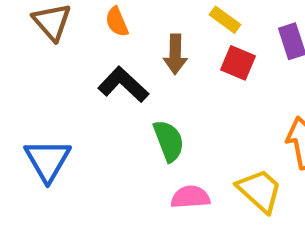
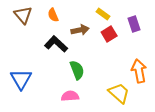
brown arrow: (175, 54) -> (80, 30), turned -102
red square: (238, 63) -> (109, 34), turned 35
pink semicircle: (190, 197) -> (70, 96), moved

